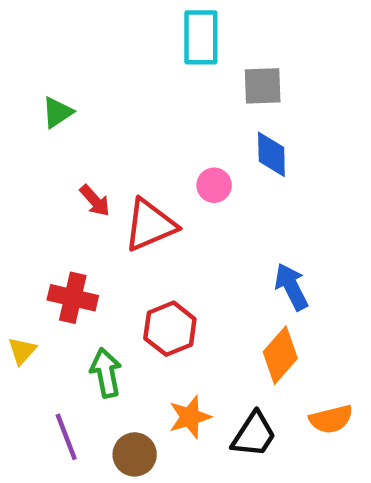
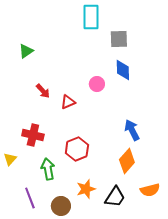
red triangle: (150, 225) -> (68, 102), size x0.6

